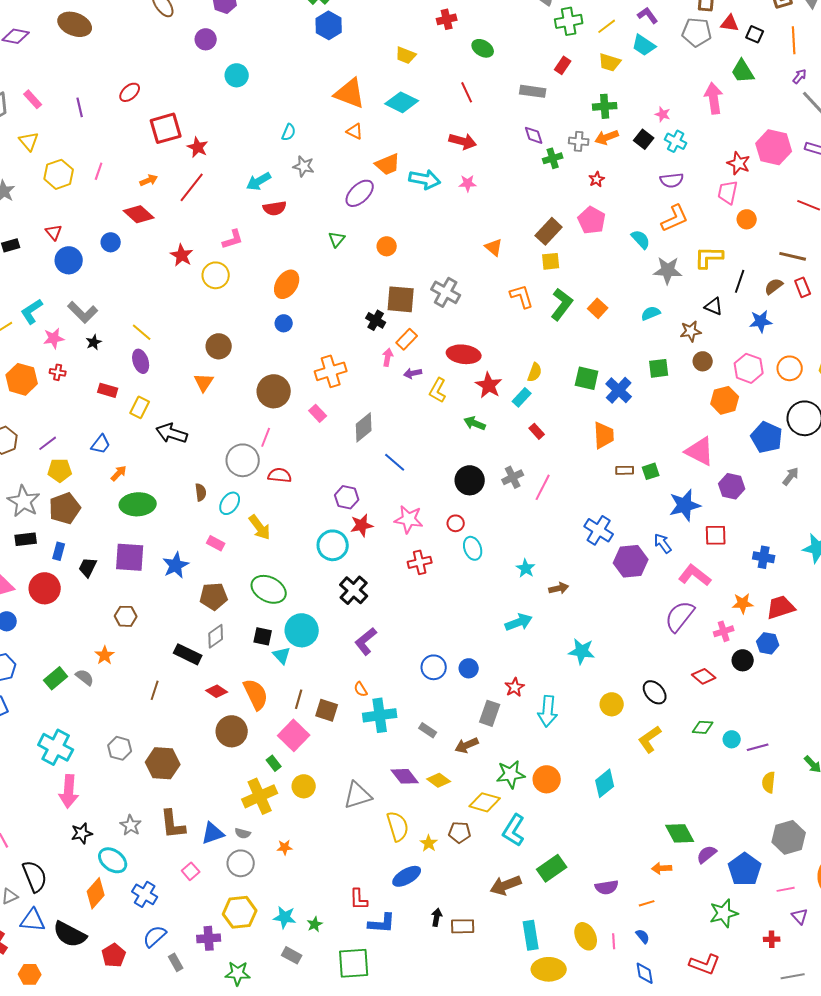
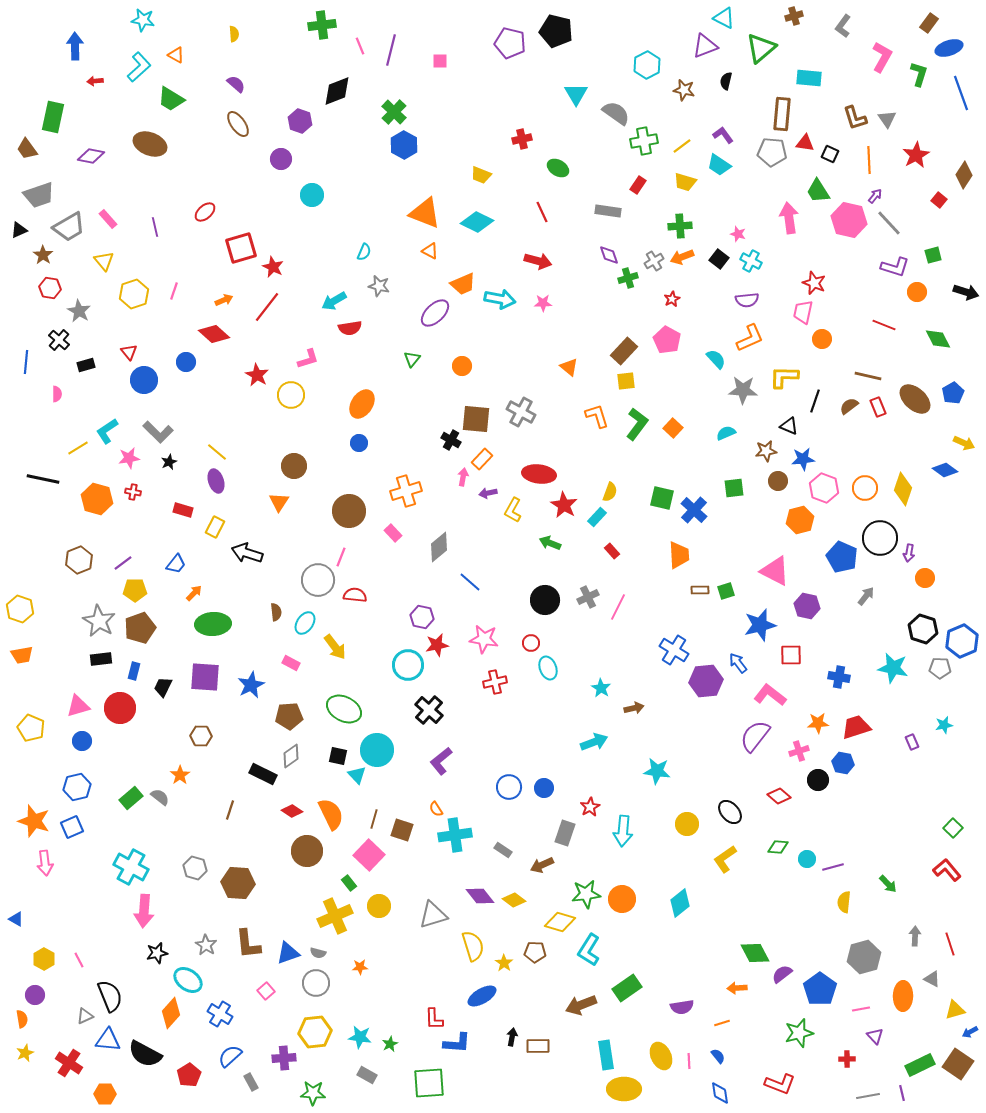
gray cross: (579, 141) -> (654, 261), turned -36
pink hexagon: (774, 147) -> (849, 220), moved
blue star: (761, 321) -> (803, 459), moved

